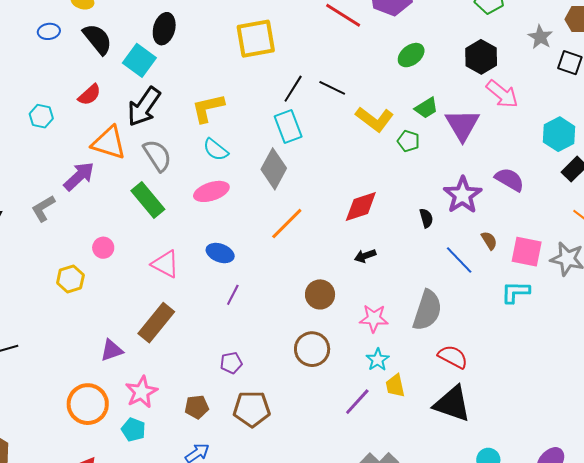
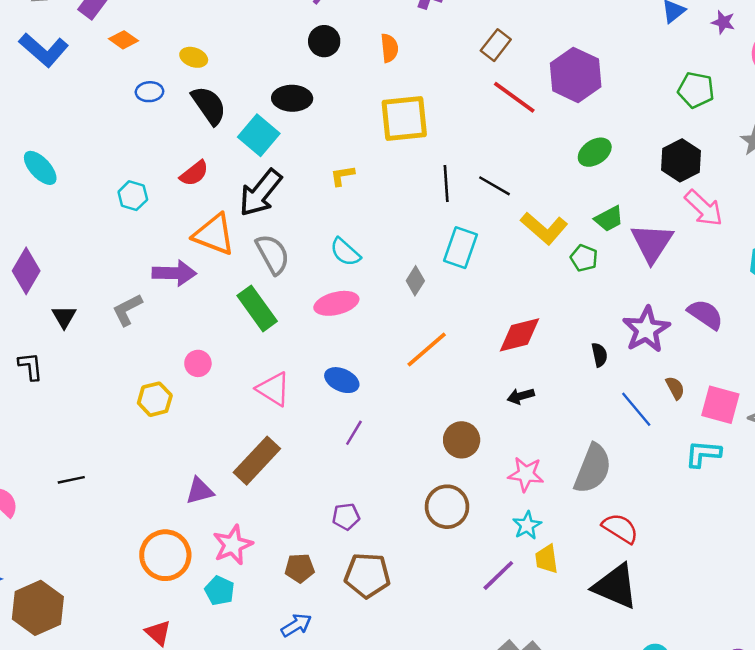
black ellipse: (164, 29) -> (292, 98), turned 72
black line: (293, 89) -> (446, 184), turned -40
yellow L-shape: (208, 108) -> (342, 176), moved, size x0.6
cyan rectangle: (288, 127) -> (461, 248), moved, turned 36
gray diamond: (274, 169) -> (415, 281), size x0.6
purple arrow: (79, 176) -> (174, 273), turned 40

